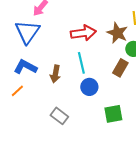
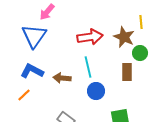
brown rectangle: (120, 68) -> (127, 72), turned -30
brown arrow: (55, 74) -> (62, 78), turned 84

